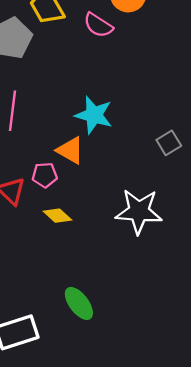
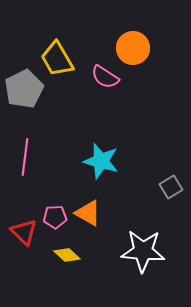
orange triangle: (70, 150) -> (88, 213), moved

